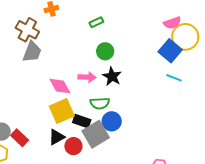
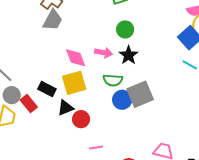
black rectangle: (82, 121) -> (47, 89), moved
gray square: (96, 134) -> (140, 94), moved

